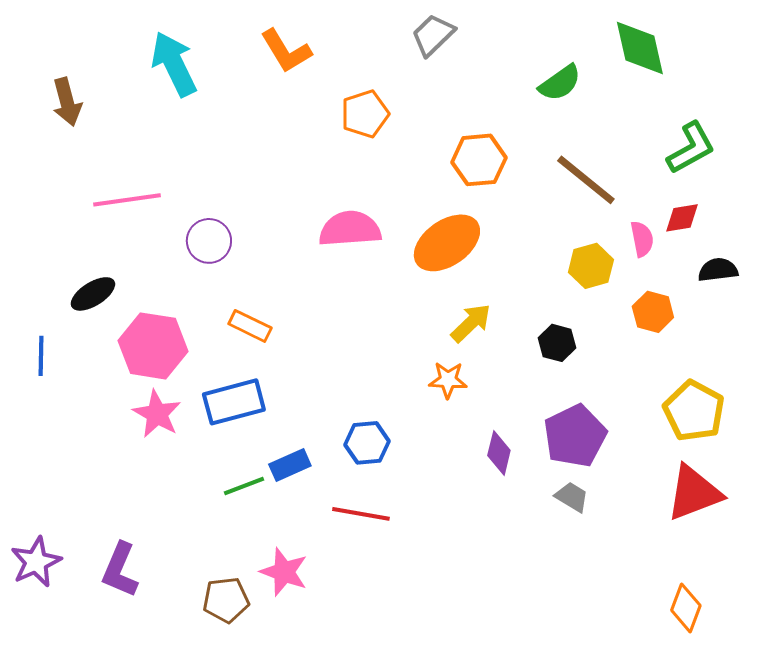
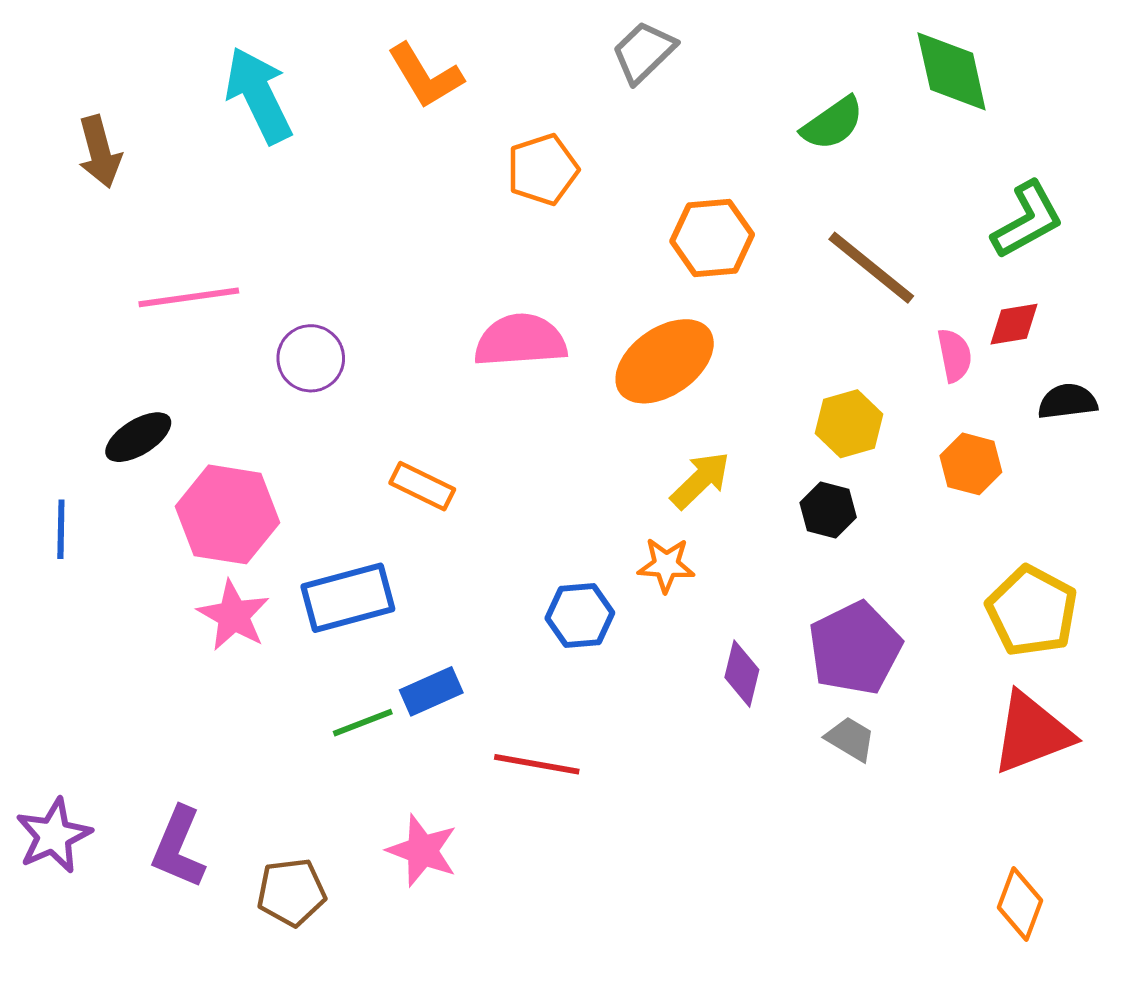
yellow hexagon: (591, 266) -> (849, 424), moved
orange rectangle: (250, 326) -> (422, 486), moved
blue hexagon: (367, 443) -> (580, 616), moved
brown pentagon: (226, 600) -> (291, 892), moved

